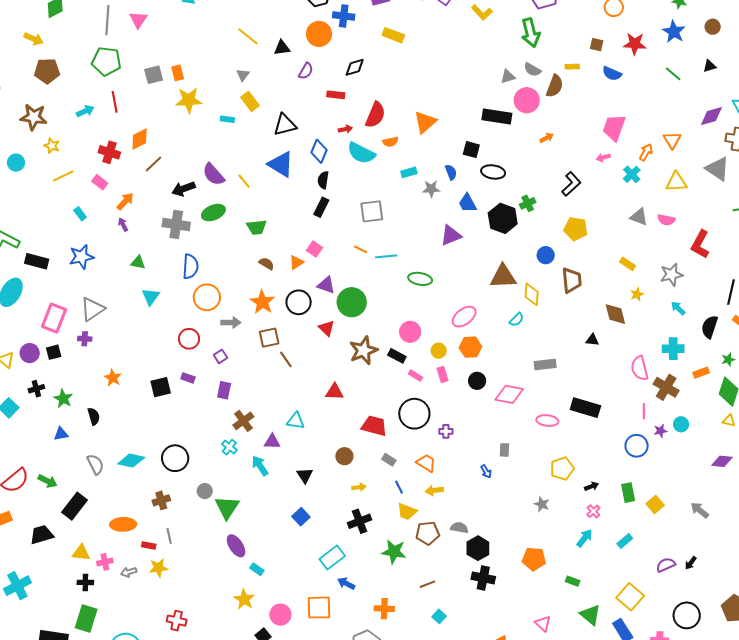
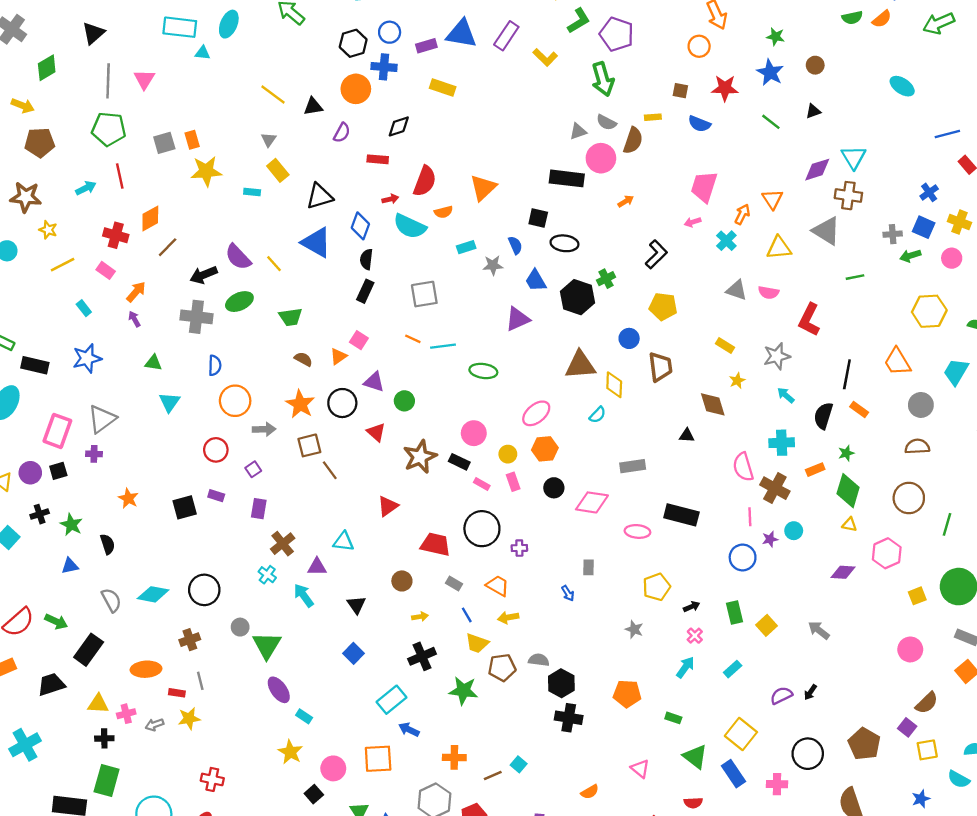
blue semicircle: (190, 266) -> (215, 365), size x0.7
green circle: (352, 302) -> (404, 401), size x0.6
red triangle: (334, 392) -> (388, 506), turned -36
brown line: (428, 584) -> (493, 775), moved

